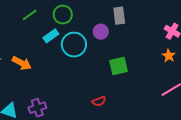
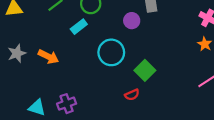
cyan circle: (74, 45) -> (111, 52), moved
green square: (118, 66) -> (145, 70), moved, turned -30

